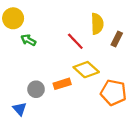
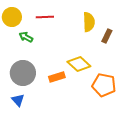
red line: (75, 41) -> (45, 17), moved, turned -48
gray circle: (36, 89) -> (23, 73), moved, size x1.6

